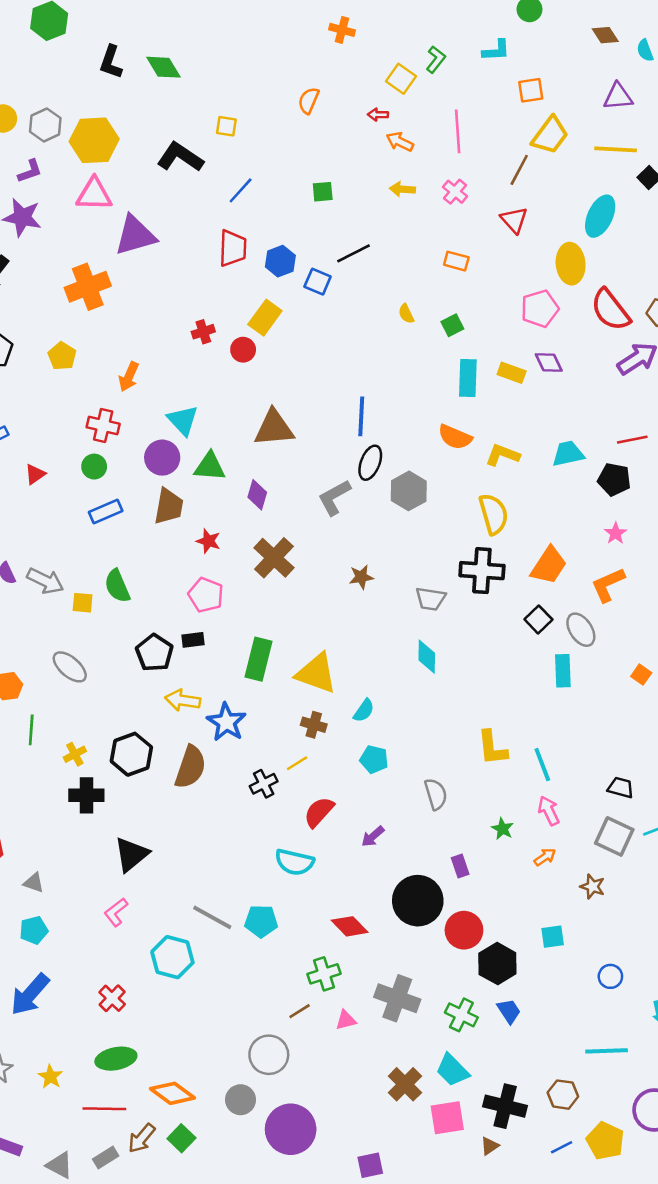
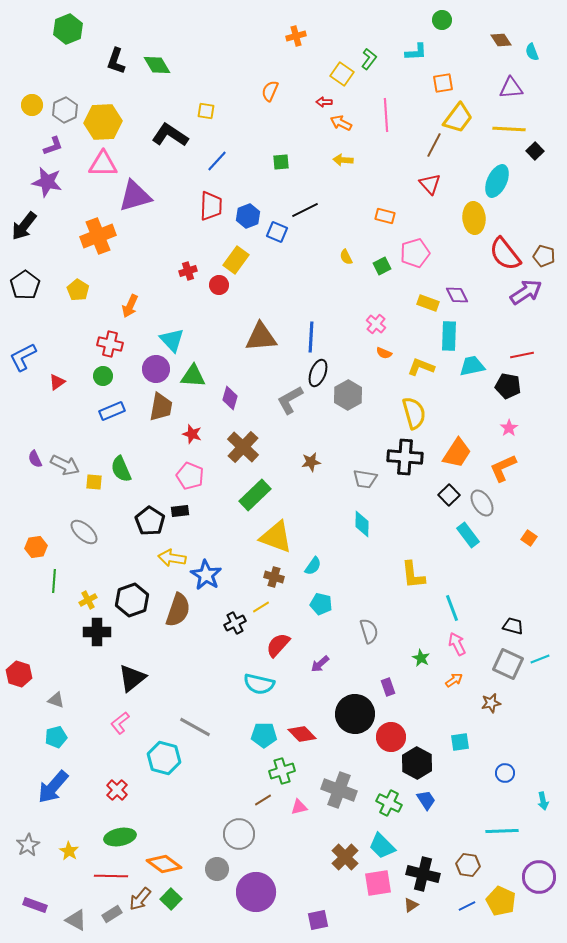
orange cross: (342, 30) -> (296, 36), turned -30
pink cross: (455, 192) -> (376, 324), moved
pink pentagon: (540, 309) -> (415, 253), moved
cyan rectangle: (468, 378) -> (449, 336), moved
brown triangle: (274, 428) -> (261, 337), moved
orange semicircle: (455, 437) -> (384, 353), size x0.6
green rectangle: (259, 659) -> (255, 495), moved, turned 32
cyan rectangle: (563, 671) -> (468, 535), turned -35
yellow L-shape: (492, 748) -> (413, 575), moved
brown star: (592, 887) -> (491, 703), turned -30
cyan pentagon: (261, 921) -> (264, 735), moved

